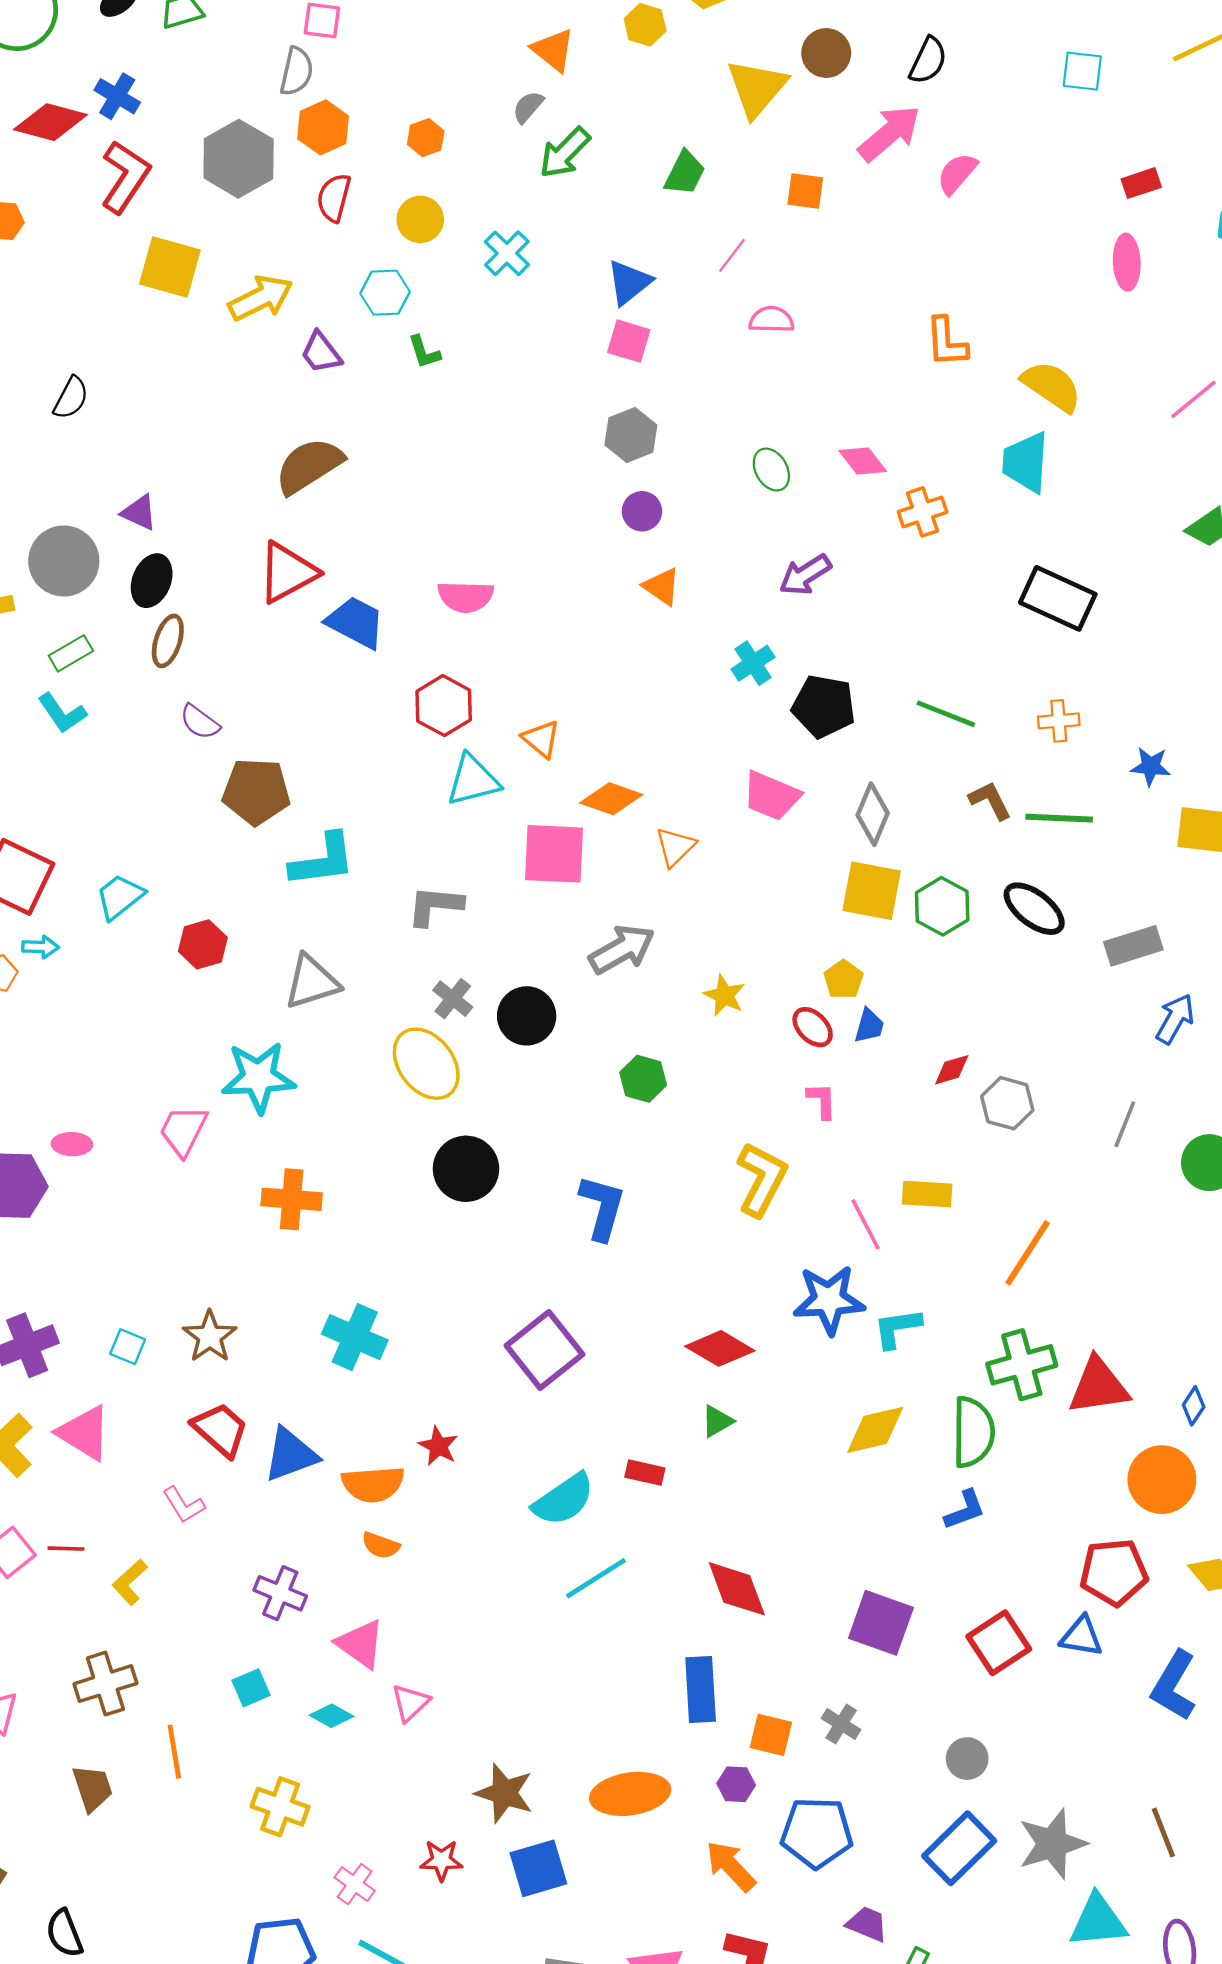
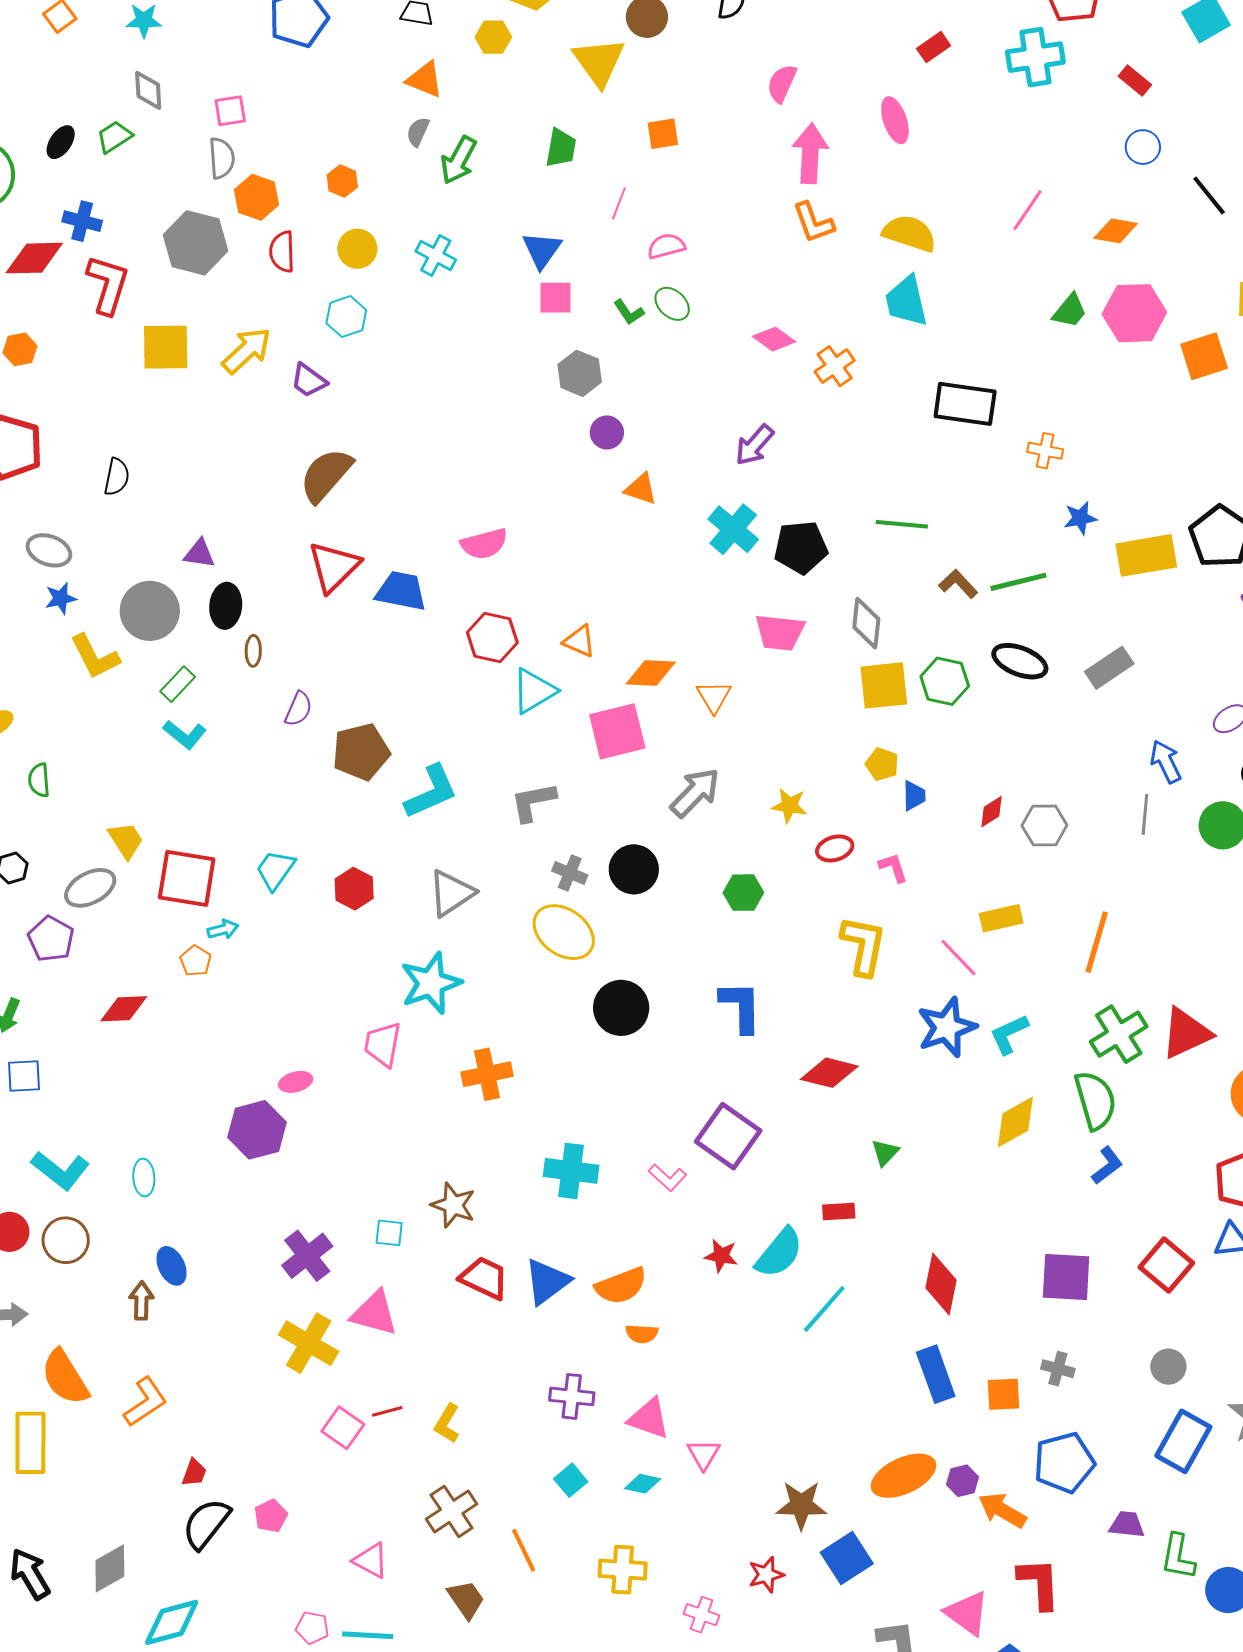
pink arrow: (889, 133) -> (810, 153), moved, turned -30
pink ellipse: (1127, 262) -> (895, 120), moved
green L-shape: (424, 352) -> (629, 312), moved
green ellipse: (771, 470) -> (672, 304), moved
brown ellipse: (168, 641) -> (253, 651), size x0.7
cyan cross: (753, 663) -> (733, 529), size x1.4
orange cross: (1059, 721) -> (1045, 451), moved, turned 32
purple semicircle: (200, 722) -> (298, 709), turned -87
blue arrow: (1175, 1019) -> (1166, 762), moved, turned -39
red ellipse: (813, 1027) -> (835, 848), moved, turned -45
red diamond: (720, 1348) -> (829, 1073), moved
red star: (438, 1446) -> (721, 1256), moved
pink L-shape: (184, 1505) -> (668, 1178), moved
red diamond: (737, 1589) -> (941, 1284), turned 48
purple hexagon: (736, 1784) -> (962, 1481), moved

